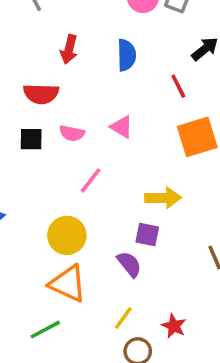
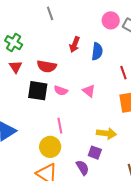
red arrow: (69, 49) -> (75, 45), moved
black square: (31, 139) -> (38, 91), size x1.5
pink line: (91, 180) -> (60, 126), moved, turned -56

